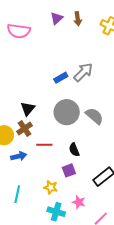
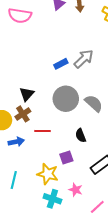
black semicircle: (74, 150) -> (81, 136), moved
yellow star: (51, 187) -> (48, 174), size x1.5

